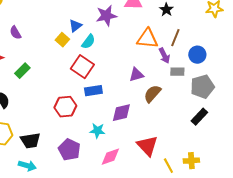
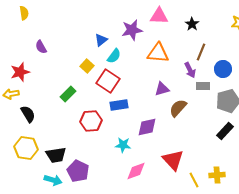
orange triangle: (147, 39) -> (158, 53), moved
yellow square: (62, 40) -> (87, 66), moved
green rectangle: (22, 71) -> (68, 94), moved
purple pentagon: (69, 150) -> (78, 171), moved

